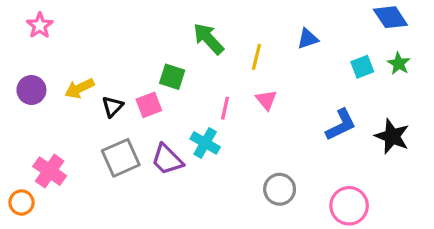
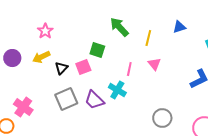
pink star: (40, 25) -> (45, 31), moved

